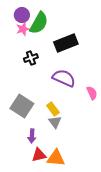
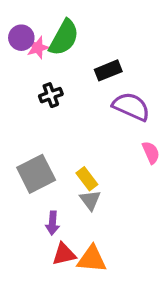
purple circle: (22, 15) -> (21, 38), moved
black rectangle: (66, 43) -> (108, 70), size x0.7
purple semicircle: (64, 78) -> (131, 107), moved
gray square: (22, 106) -> (36, 174), turned 30

